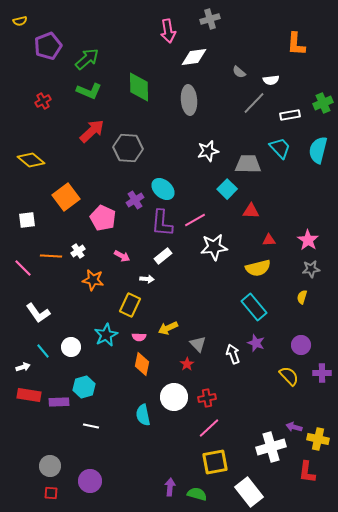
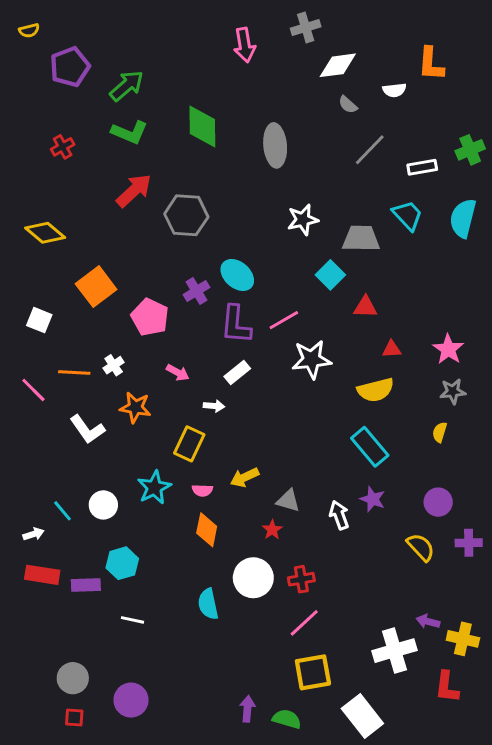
white diamond: (194, 57) -> (338, 65), moved
white semicircle: (271, 80) -> (394, 90), moved
white square: (27, 220) -> (39, 320), turned 30
white L-shape: (38, 313) -> (87, 429), moved
gray triangle: (198, 344) -> (288, 501), turned -30

